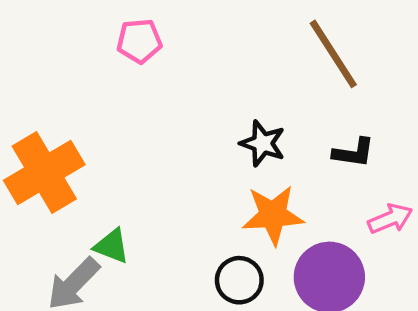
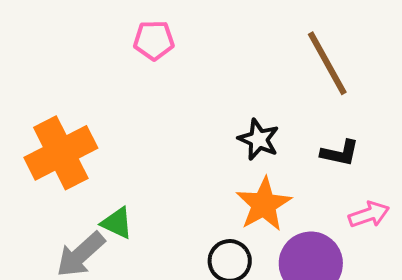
orange star: (273, 215) -> (264, 204), turned -30

